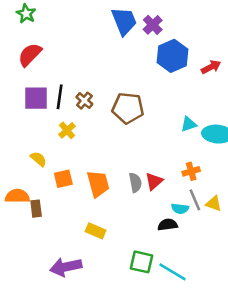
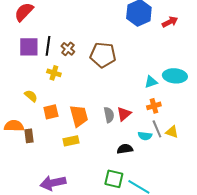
cyan triangle: (189, 124) -> (151, 82), moved
yellow cross: (67, 130) -> (54, 73), turned -32
black semicircle: (168, 225) -> (125, 149), moved
yellow rectangle: (96, 231) -> (71, 141), moved, turned -35

